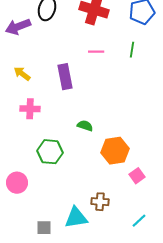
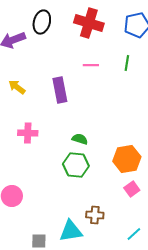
pink cross: (30, 109) -> (28, 133), moved
orange hexagon: (115, 151) -> (127, 159), moved
green hexagon: (50, 152) -> (76, 165), moved

